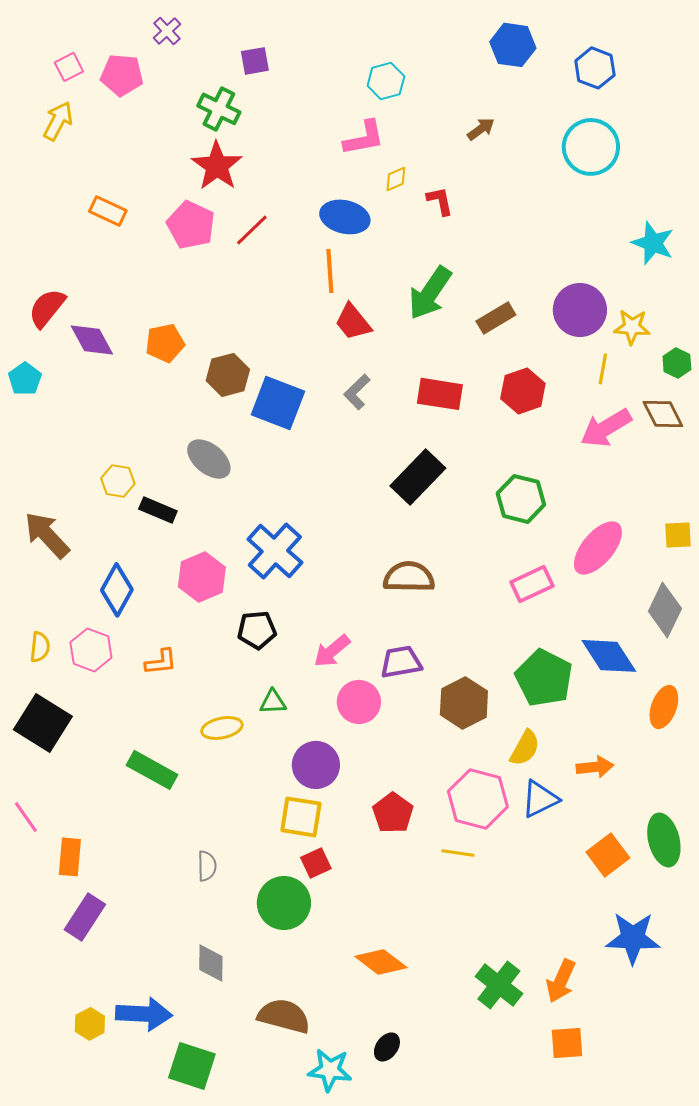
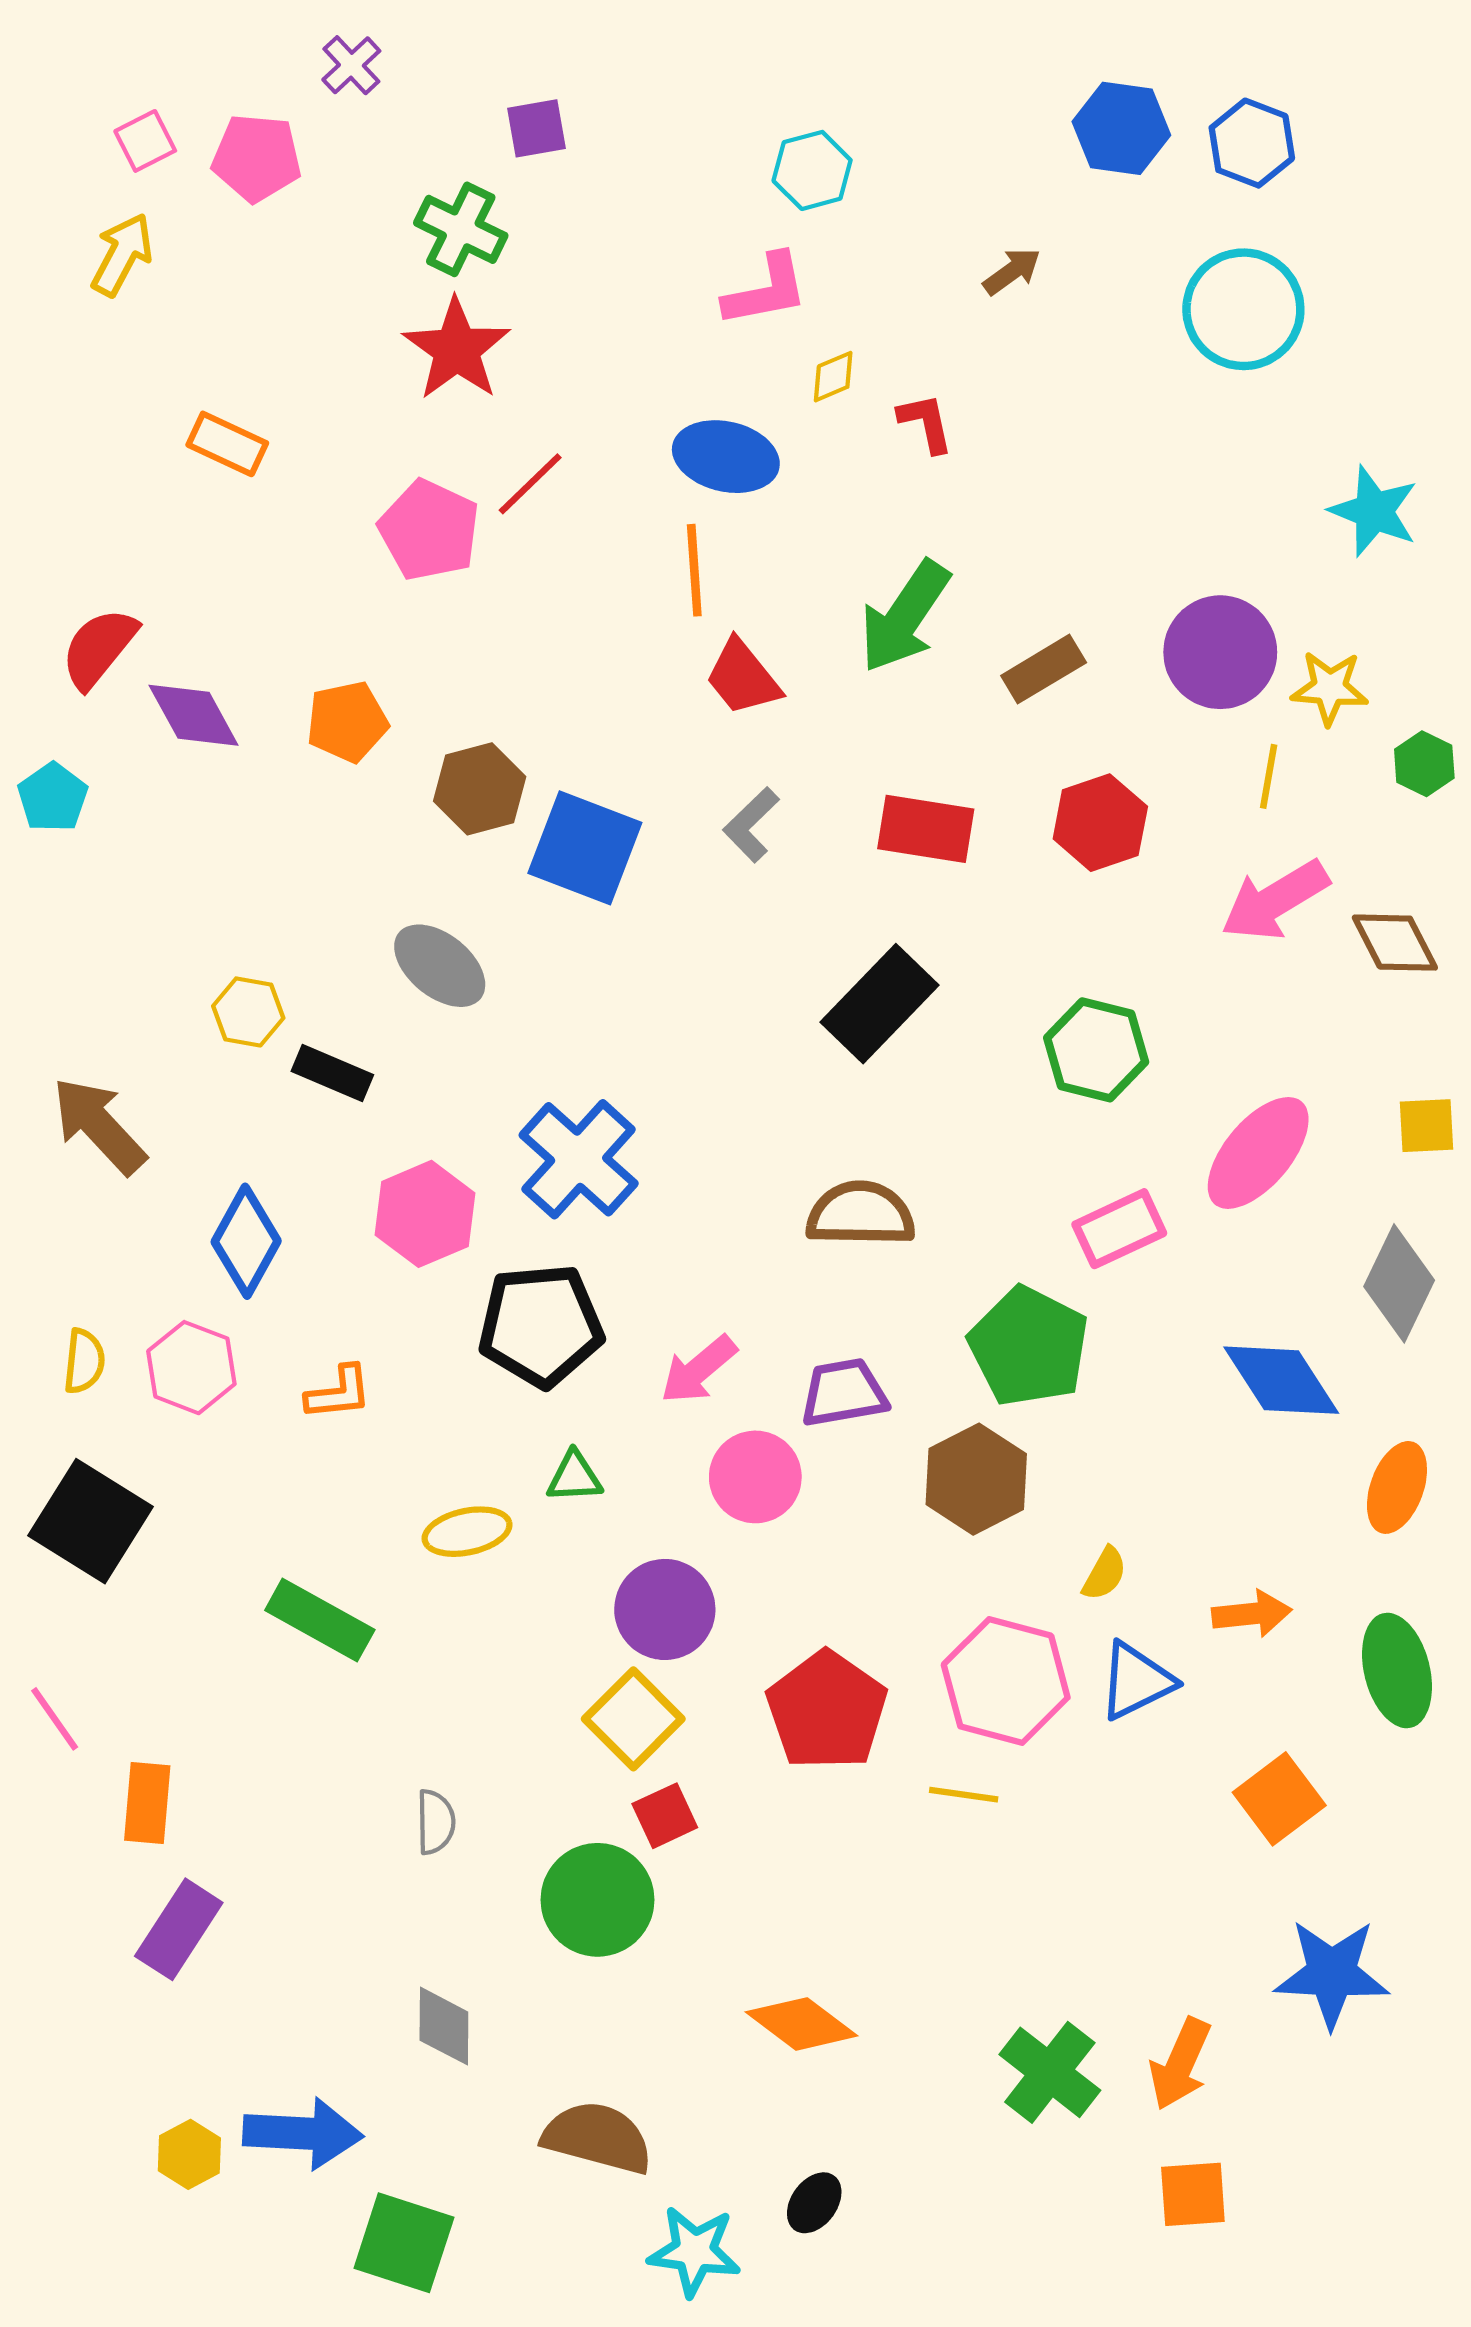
blue hexagon: (513, 45) -> (1121, 128), moved
pink pentagon: (191, 225) -> (429, 530), moved
brown diamond: (663, 414) -> (1395, 943), moved
black pentagon: (257, 630) -> (541, 1325), size x1.5
green pentagon: (544, 678) -> (1029, 1346), moved
yellow semicircle: (525, 748) -> (1105, 1574), size x0.7
red pentagon: (393, 813) -> (827, 1710), size x1.4
yellow square: (301, 817) -> (633, 1719), turned 36
green ellipse: (664, 840) -> (1397, 1670), moved

